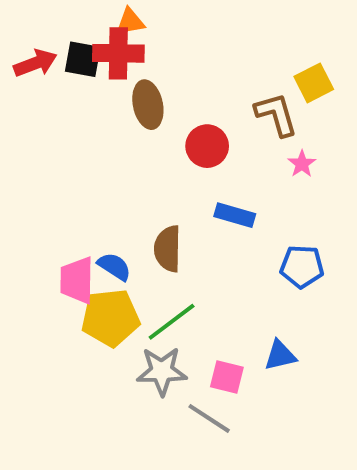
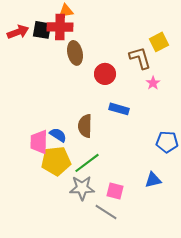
blue pentagon: (302, 266) -> (167, 142), moved
blue triangle: (280, 355) -> (153, 180), moved

